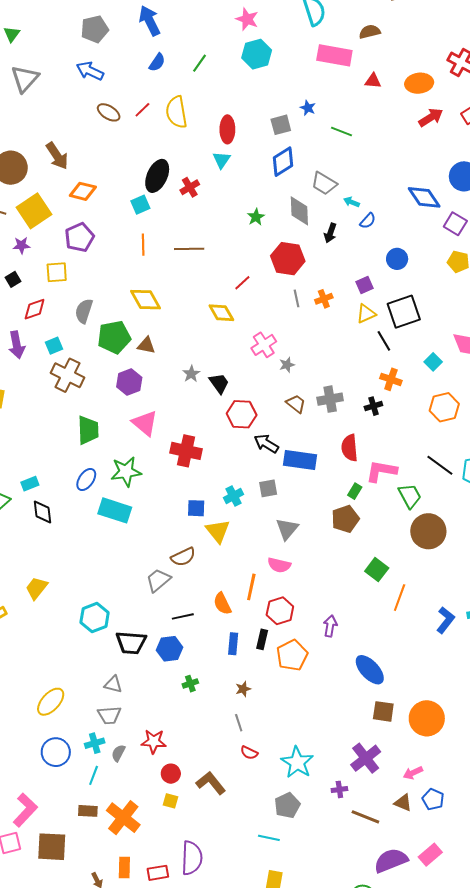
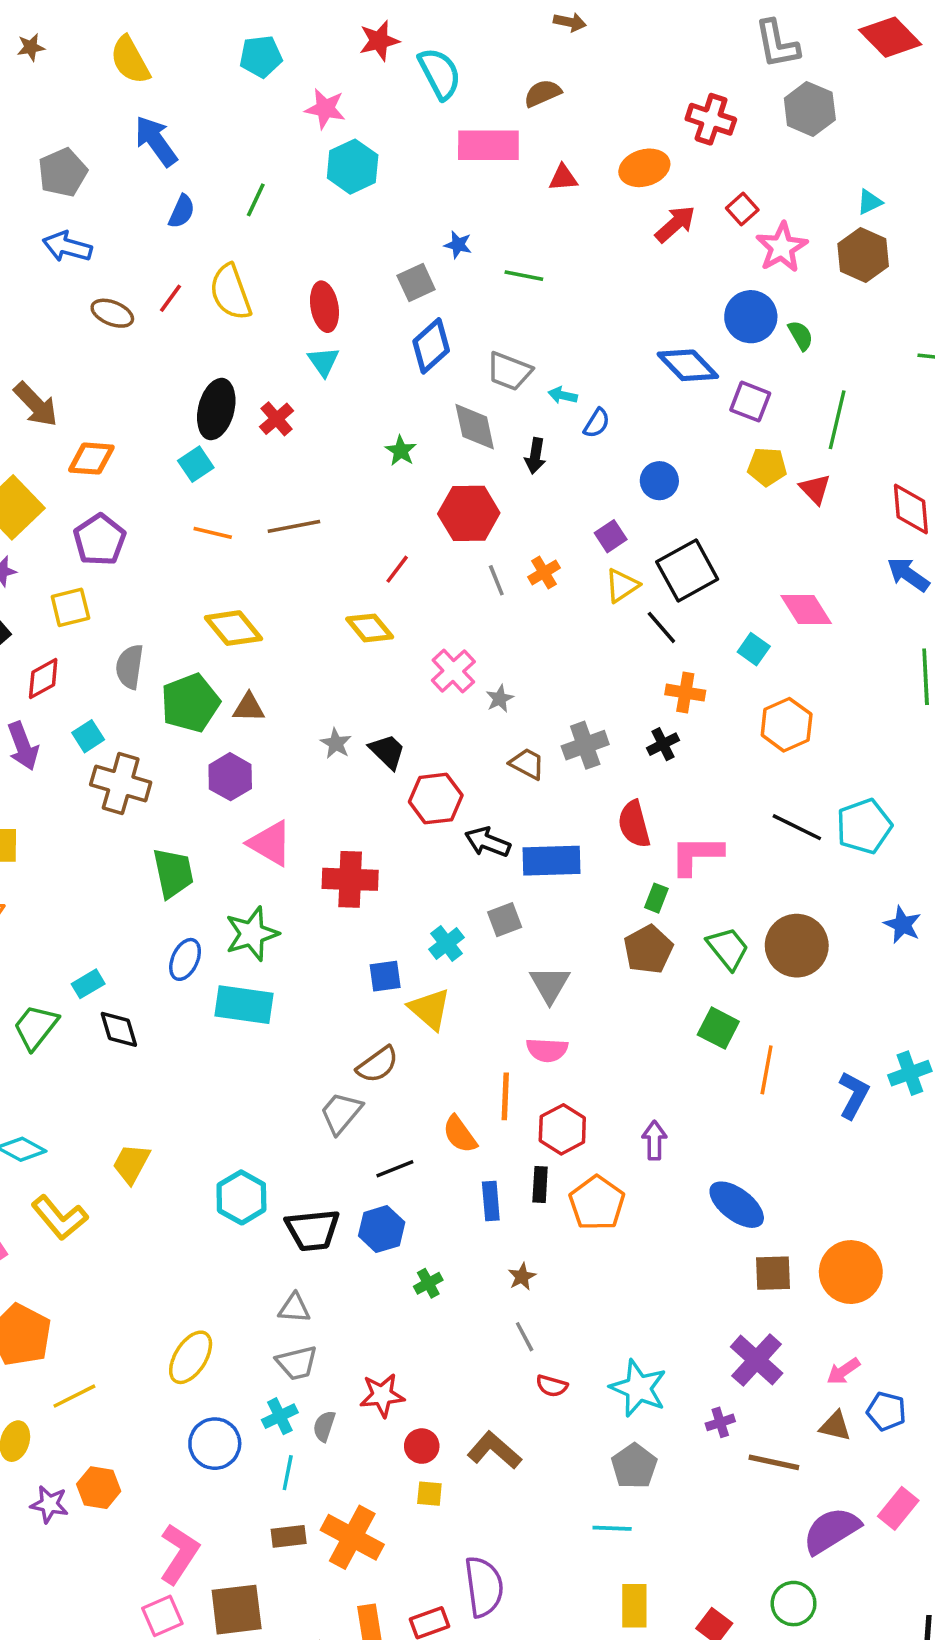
orange line: (143, 245) -> (213, 533), turned -65
green trapezoid: (410, 496) -> (728, 948), moved

